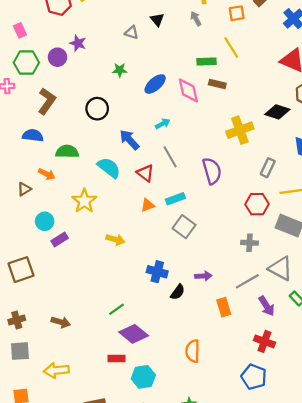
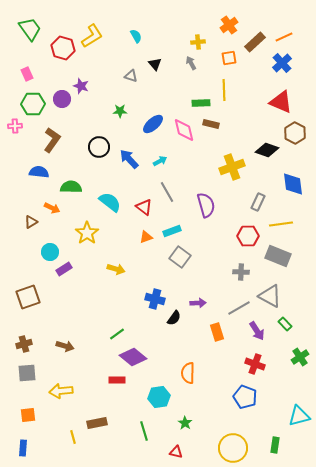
yellow line: (231, 48) -> (224, 90), turned 30
blue arrow: (129, 140) -> (129, 159), moved
cyan hexagon: (143, 377) -> (159, 397), moved

